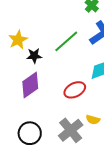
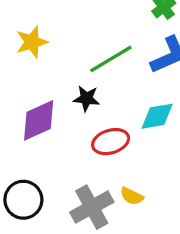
black star: (34, 56) -> (86, 99), moved

